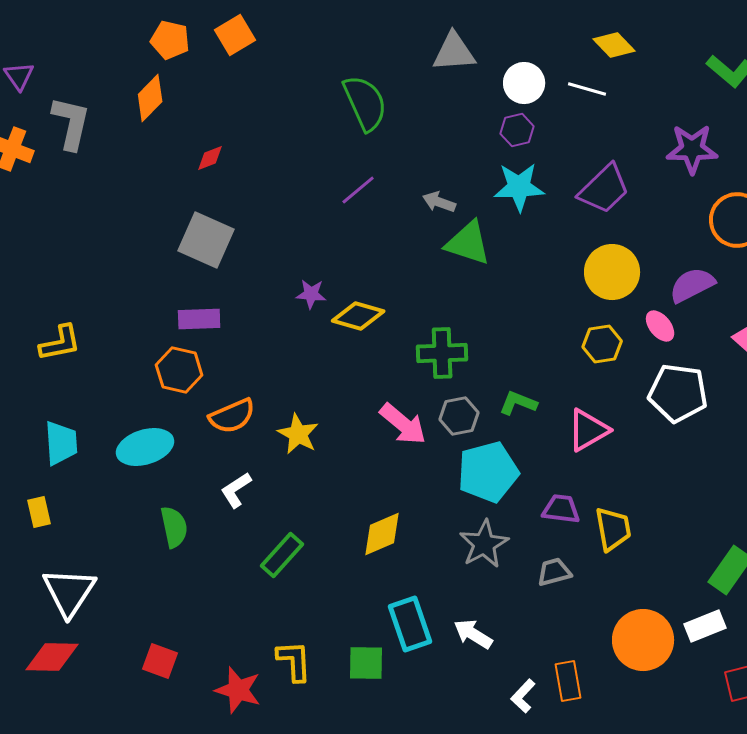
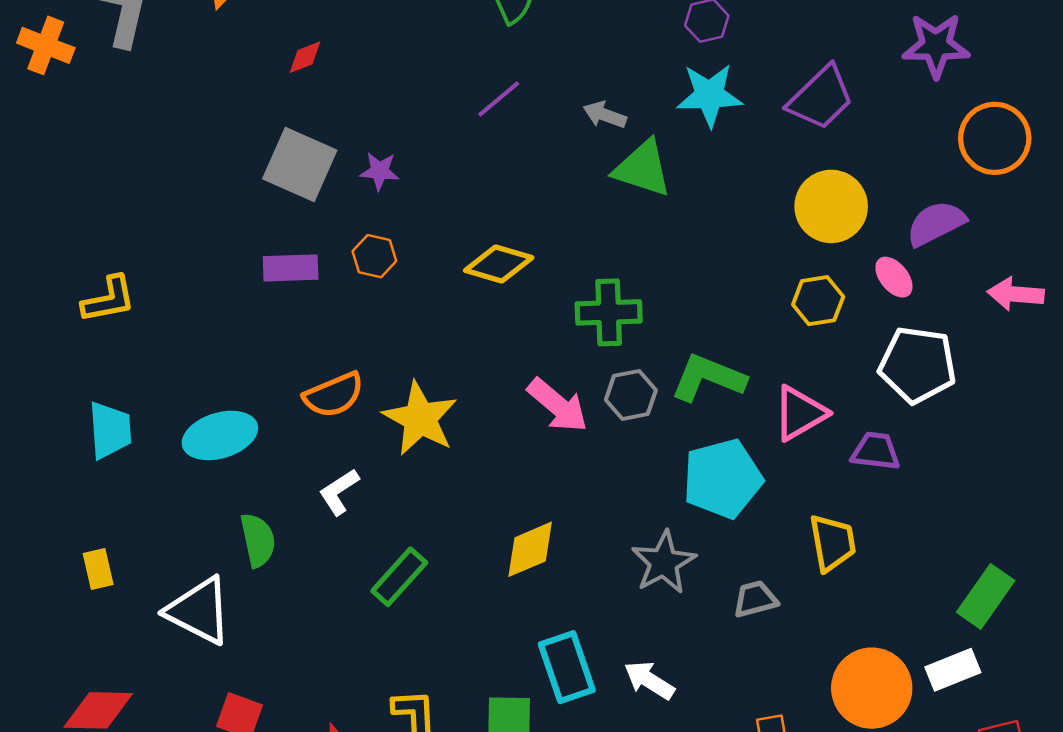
purple star: (311, 294) -> (380, 171), moved
orange hexagon: (179, 370) -> (374, 256), moved, size x0.7
green L-shape: (518, 403) -> (708, 378), size x1.5
yellow star: (298, 434) -> (420, 418), size x1.4
cyan pentagon: (488, 472) -> (723, 479), moved
purple trapezoid: (561, 509) -> (876, 451), moved
yellow rectangle: (39, 512) -> (98, 569), moved
white triangle: (69, 592) -> (199, 611), moved, turned -36

